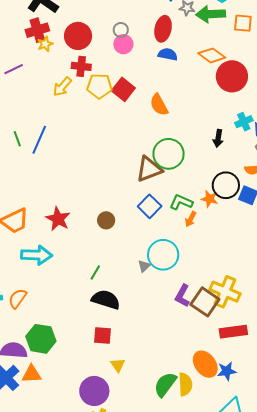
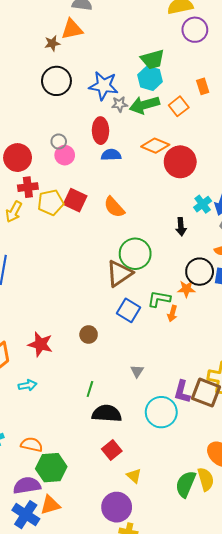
orange square: (243, 23) -> (179, 106), turned -30
cyan arrow: (37, 255) -> (27, 385), size x0.6
cyan circle: (163, 255) -> (161, 412), moved
orange semicircle: (18, 298) -> (32, 445), moved, turned 80
red square: (102, 335) -> (112, 450), turned -30

